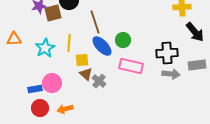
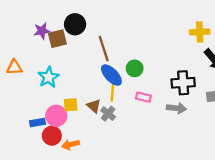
yellow line: (69, 43) -> (113, 92), moved
yellow square: (82, 60) -> (71, 105), moved
pink rectangle: (131, 66) -> (143, 97), size x0.6
gray arrow: (171, 74) -> (177, 108), moved
red circle: (40, 108) -> (52, 136), moved

